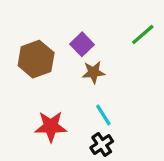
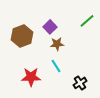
cyan line: (103, 115) -> (56, 66), moved
black cross: (102, 145) -> (80, 83), moved

